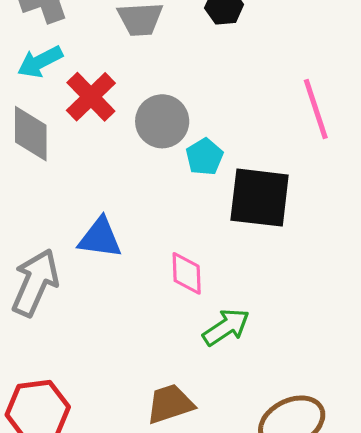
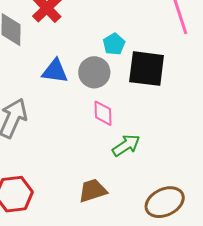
gray circle: (162, 121) -> (94, 72), moved
blue triangle: (100, 238) -> (55, 71), moved

